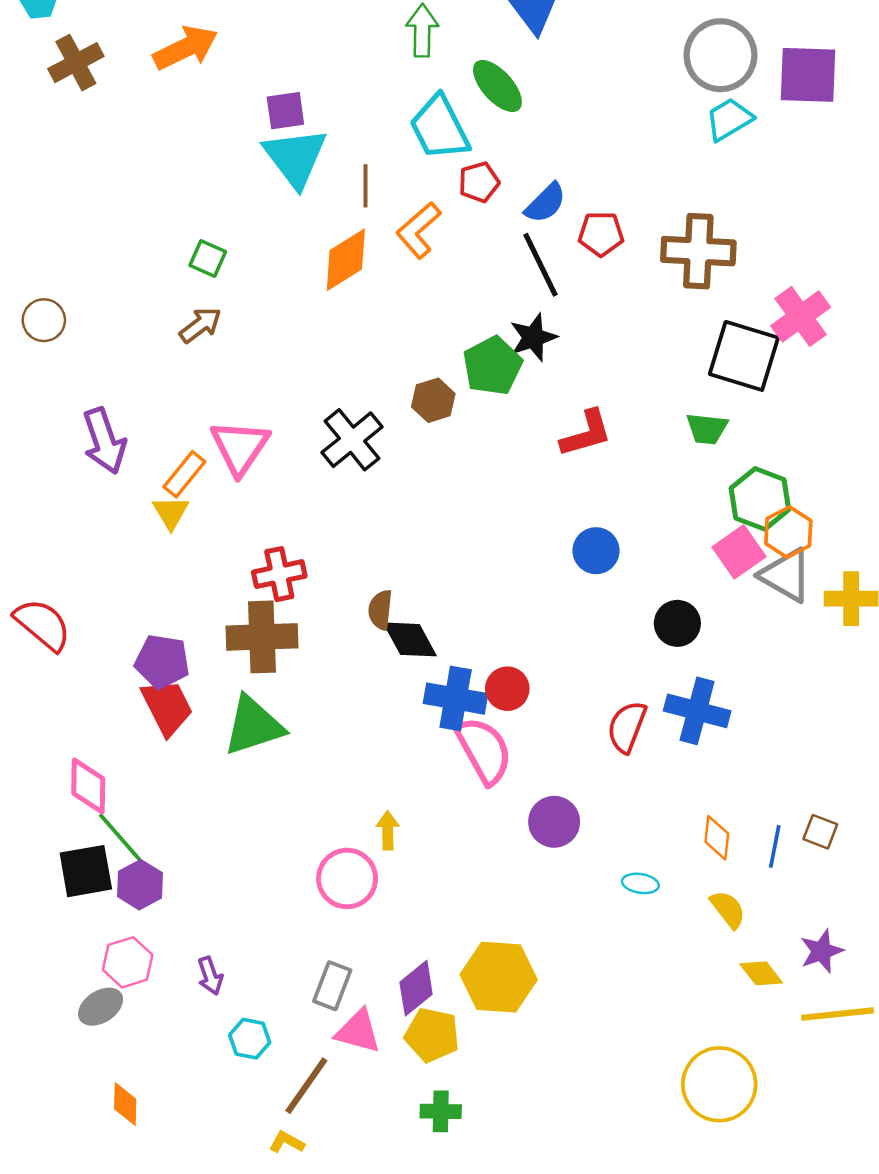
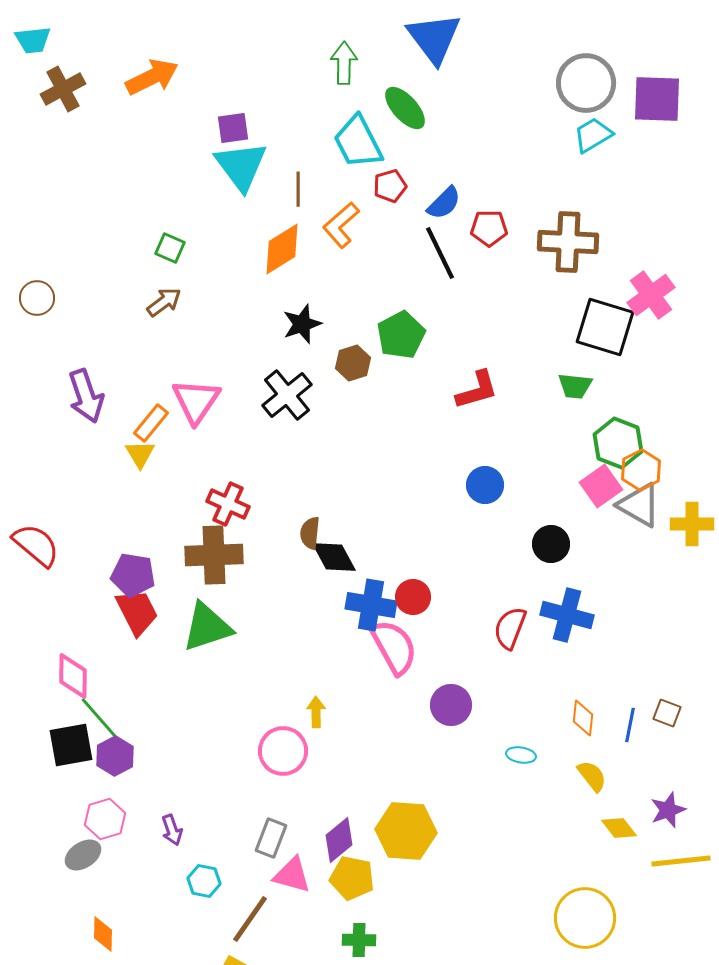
black star: (533, 337) -> (302, 324), moved
red cross: (279, 574) -> (228, 504), turned 36

